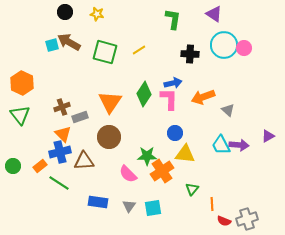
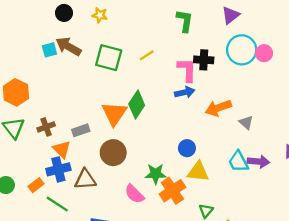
purple triangle: (214, 14) -> (231, 15), turned 48
green diamond: (144, 94) -> (137, 105), moved
pink L-shape: (169, 99) -> (187, 70), moved
brown cross: (62, 107) -> (46, 127), moved

